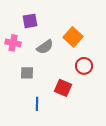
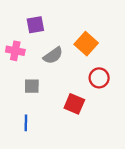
blue line: (37, 104) -> (26, 123), moved

